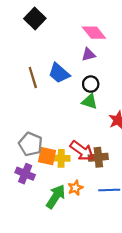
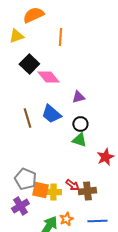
pink diamond: (94, 33) -> (48, 77), moved
red arrow: (82, 151) -> (72, 185), size x0.6
purple cross: (25, 174) -> (20, 206), turned 36

